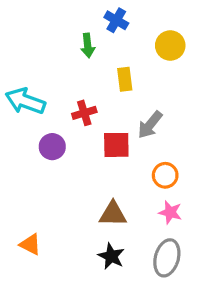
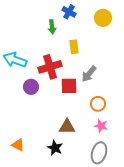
yellow circle: (170, 46) -> (103, 18), moved
red cross: (84, 113) -> (50, 67), size x1.6
black star: (111, 256) -> (55, 148), moved

